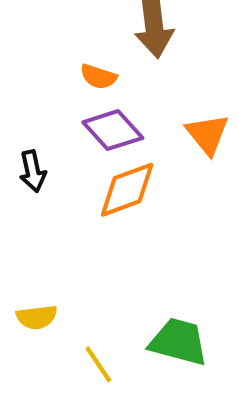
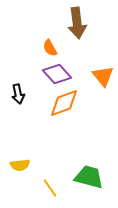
orange semicircle: (98, 77) -> (50, 48), turned 42

